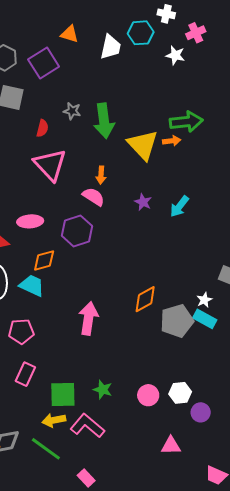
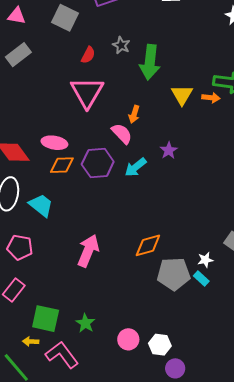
yellow triangle: (143, 145) -> (182, 95), size x0.7
cyan arrow: (179, 206) -> (136, 167), moved
orange diamond: (44, 260) -> (62, 165), moved
cyan rectangle: (205, 319) -> (201, 278), size x0.7
yellow arrow: (54, 420) -> (31, 341), size x0.7

